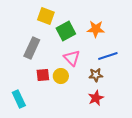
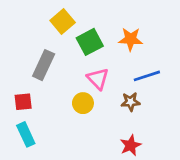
yellow square: (46, 16) -> (63, 22), turned 30
red square: (43, 75) -> (23, 102), moved
red star: (96, 98) -> (131, 145), moved

